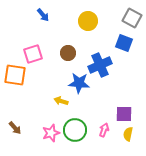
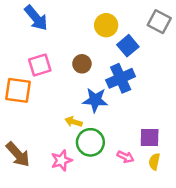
blue arrow: (43, 15) -> (36, 18), moved, size x1.6
blue square: (124, 43) -> (128, 46), moved, turned 30
brown arrow: (15, 128) -> (18, 154), size x1.6
green circle: (75, 130) -> (90, 142), moved
pink arrow: (104, 130) -> (125, 157), turned 96

